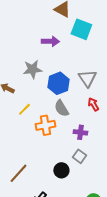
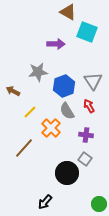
red arrow: (93, 104) -> (89, 106), moved
orange cross: (45, 125) -> (51, 128), turned -36
black circle: (61, 170) -> (67, 173), size x1.5
brown line: (18, 173) -> (24, 148), moved

